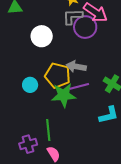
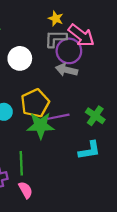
gray arrow: (76, 67) -> (67, 70), moved
yellow pentagon: (58, 75) -> (35, 103), turned 30

